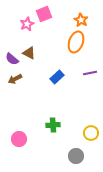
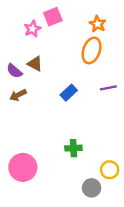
green cross: (53, 125) -> (73, 148), moved
yellow circle: (91, 133) -> (110, 170), moved
pink circle: (19, 139) -> (23, 167), size x1.5

